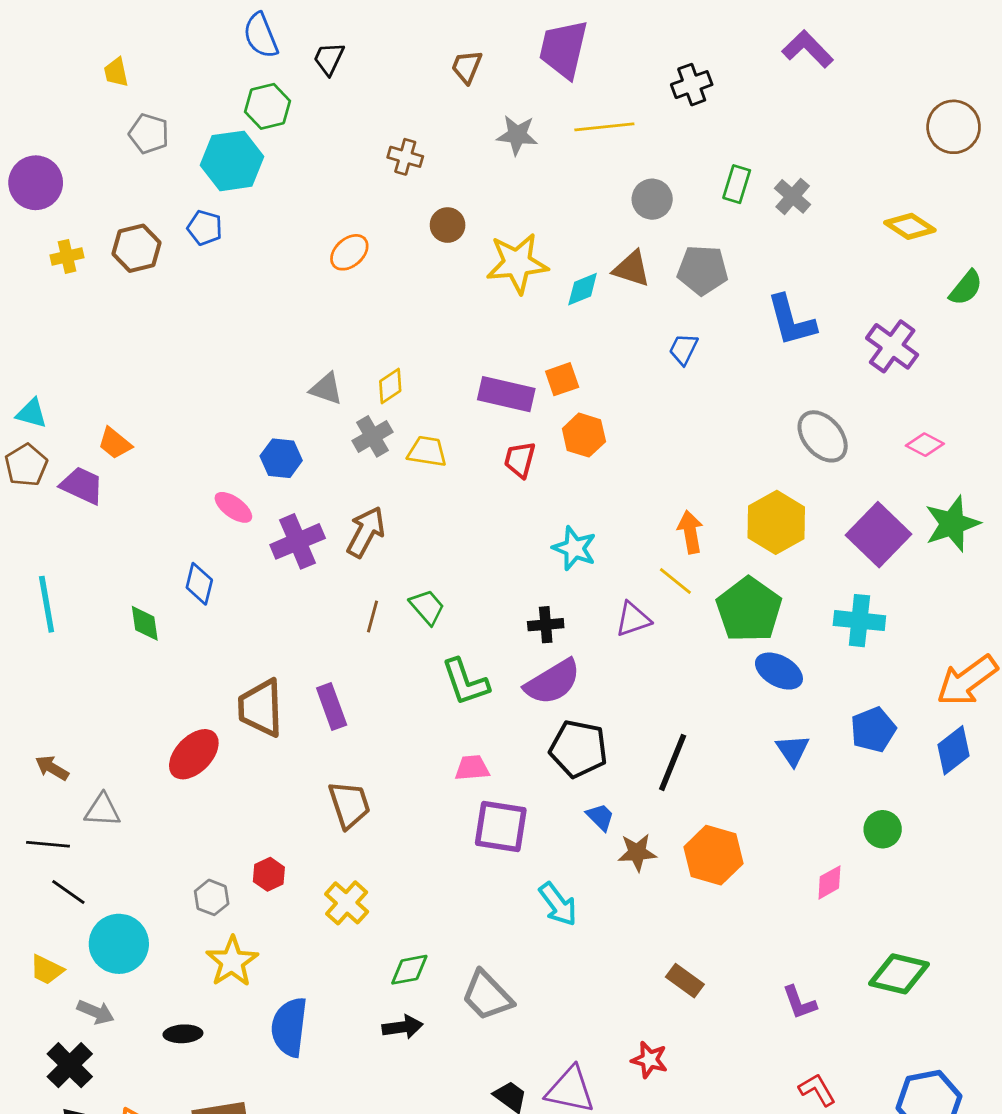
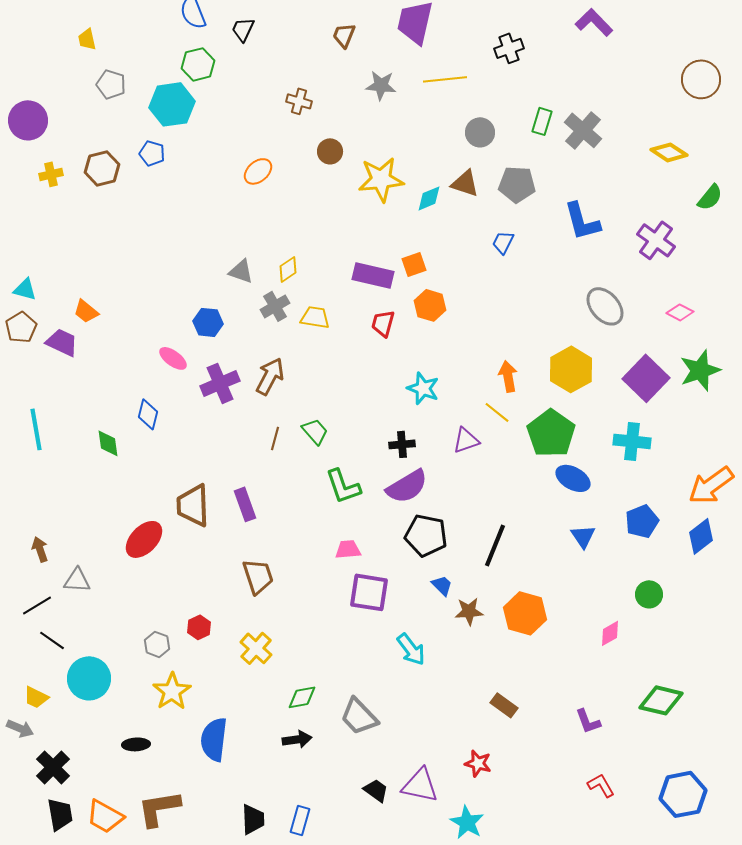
gray cross: (793, 196) -> (583, 130), size x1.4
brown arrow: (52, 768) -> (40, 549), turned 40
black line: (48, 844) -> (37, 605), turned -36
gray arrow: (96, 1012) -> (20, 728), moved

